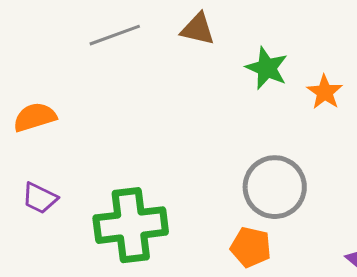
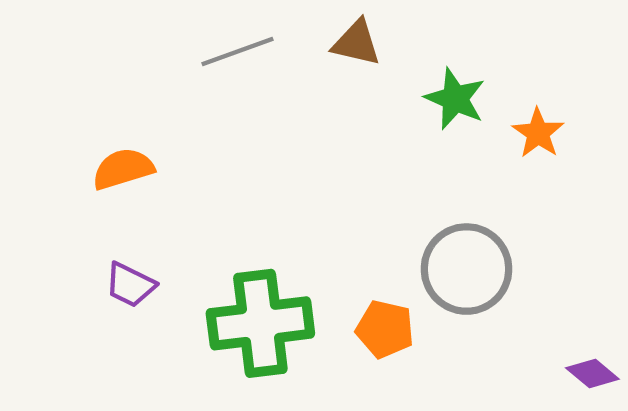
orange pentagon: (251, 247) -> (385, 329), moved

